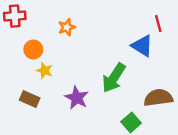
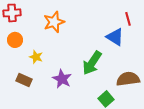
orange star: (67, 27) -> (54, 22), size x1.5
orange circle: (33, 49) -> (15, 40), moved

